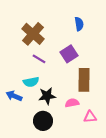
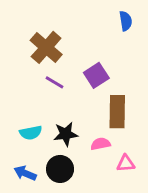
blue semicircle: (79, 24) -> (126, 21), moved
cyan semicircle: (31, 82) -> (31, 133), moved
blue arrow: (14, 96) -> (25, 173), moved

